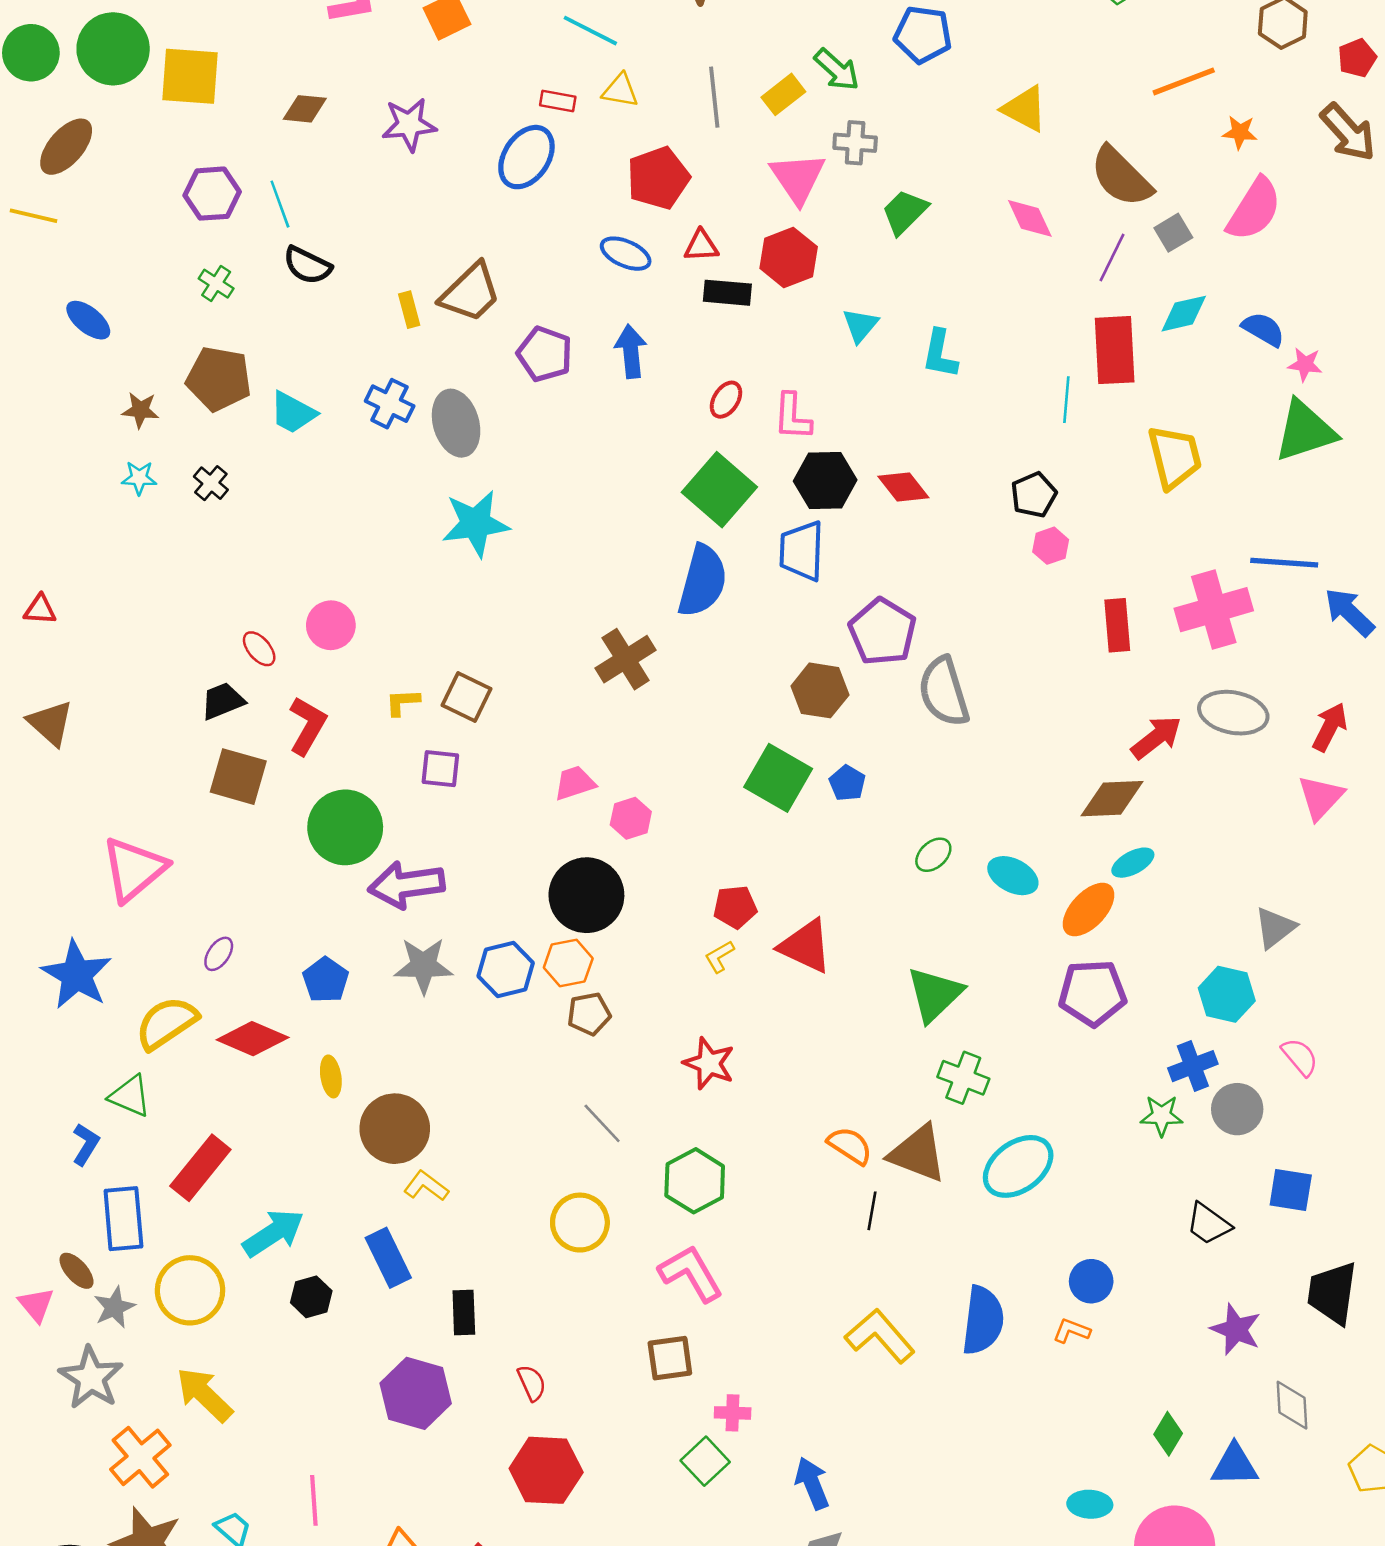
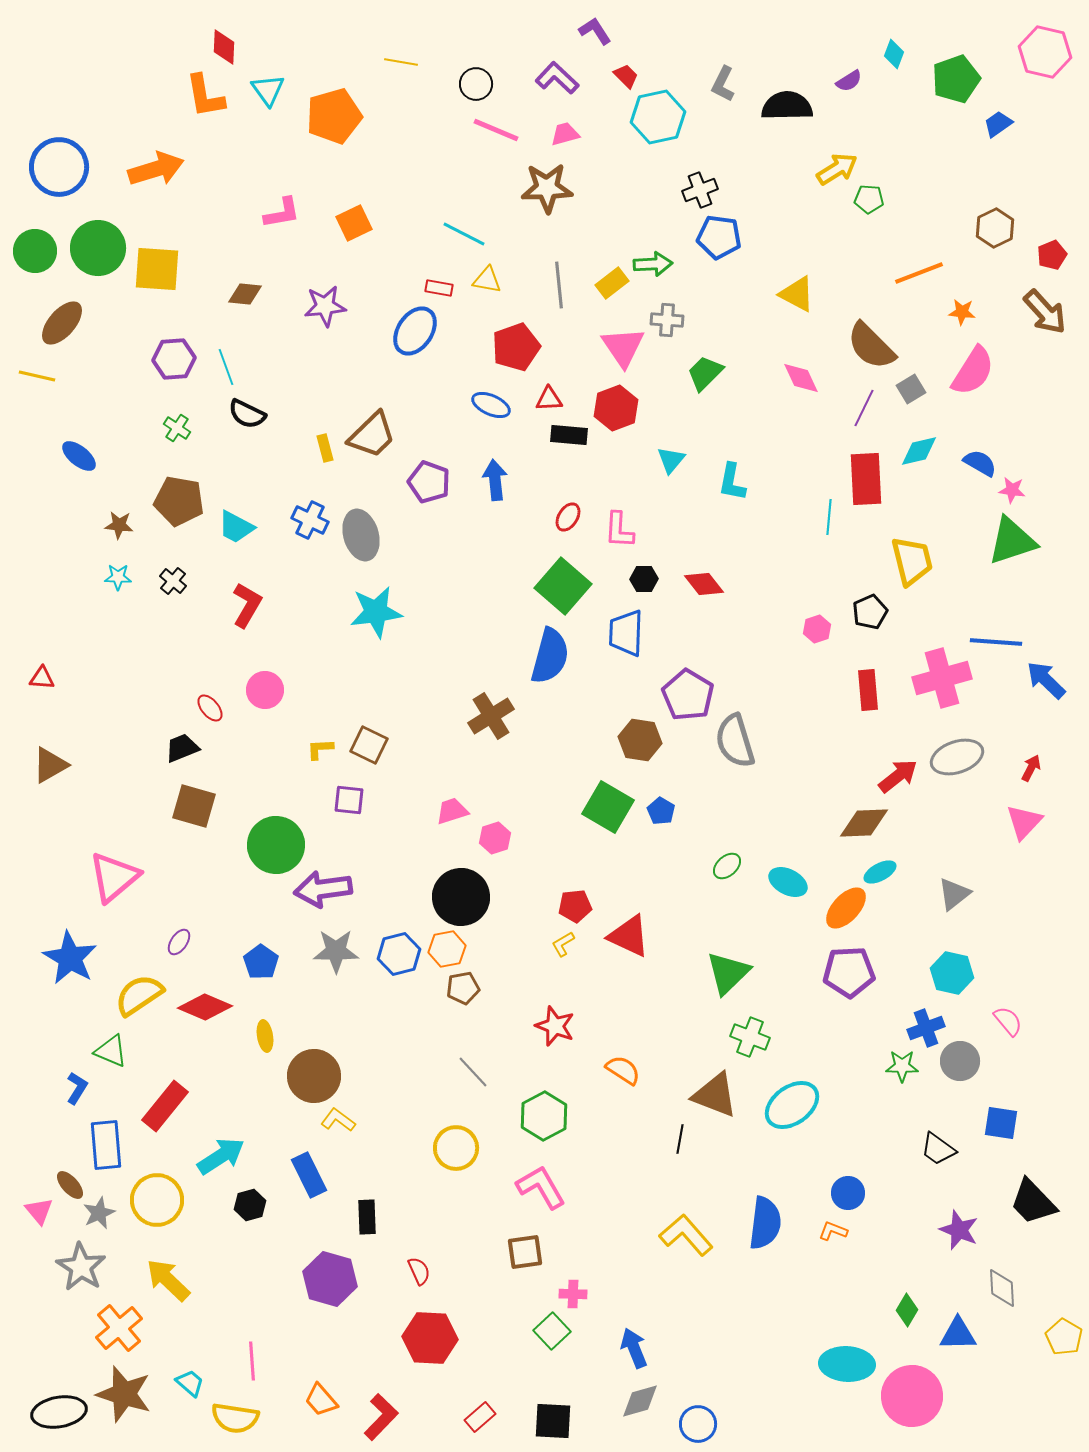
green arrow: (837, 70) -> (653, 264), turned -45
black hexagon: (825, 480) -> (644, 579), size x0.6
black pentagon: (1034, 495) -> (870, 612), moved
gray ellipse: (1233, 713) -> (957, 757), turned -30
brown triangle: (50, 723) -> (50, 765), turned 48
red L-shape: (307, 726) -> (247, 605), moved
red arrow: (1330, 727) -> (1031, 768), size x0.7
gray triangle: (1275, 928) -> (954, 894), moved
orange semicircle: (850, 1146) -> (623, 1070), moved
black trapezoid: (1332, 1293) -> (1033, 1202), turned -52
cyan ellipse: (1090, 1504) -> (847, 1364), size x1.6

